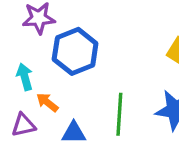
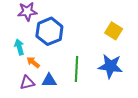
purple triangle: (23, 125) -> (27, 83), moved

